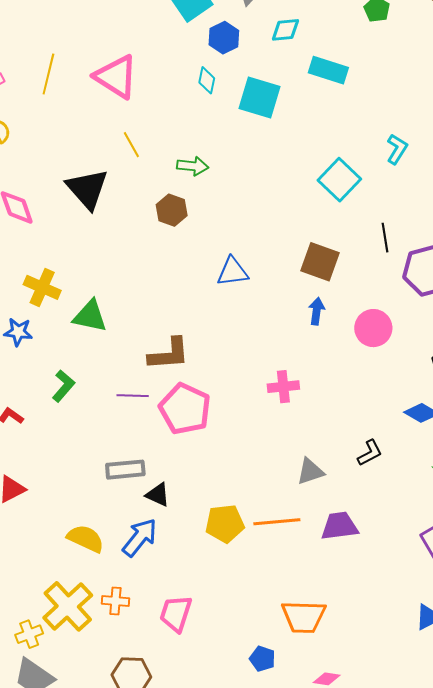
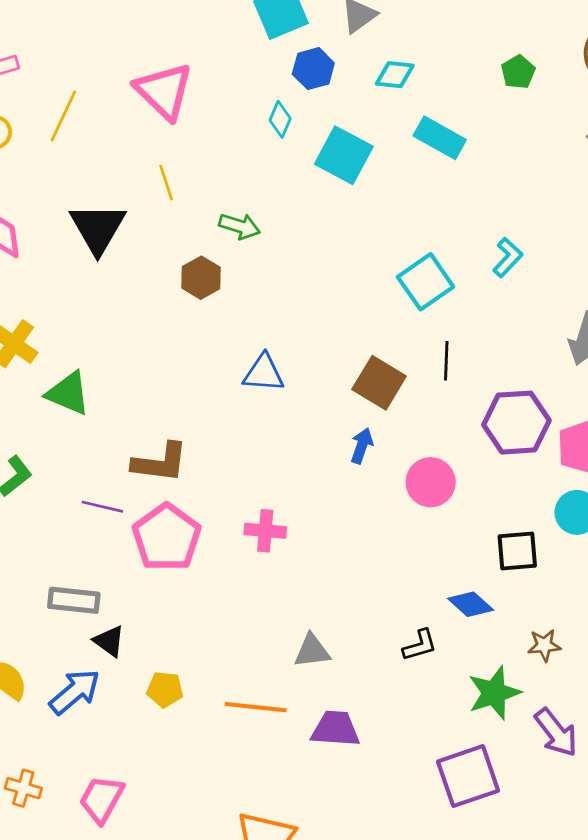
yellow line: (48, 74) -> (63, 116), moved
black line: (385, 238) -> (446, 361), moved
pink cross: (283, 387) -> (265, 531), moved
black L-shape: (370, 453) -> (420, 645), moved
yellow pentagon: (225, 524) -> (165, 689), moved, size x0.7
orange cross: (115, 601) -> (23, 788), moved

